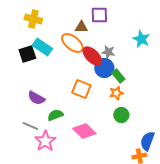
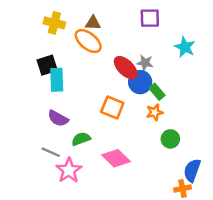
purple square: (99, 15) -> (150, 18), moved
brown triangle: (81, 27) -> (93, 23), moved
orange ellipse: (72, 43) -> (88, 41), moved
cyan rectangle: (42, 47) -> (57, 80), moved, turned 54
green circle: (121, 115) -> (170, 139), moved

